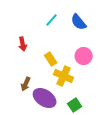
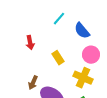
blue semicircle: (79, 22) -> (82, 31), moved
yellow cross: (64, 76) -> (83, 78), moved

